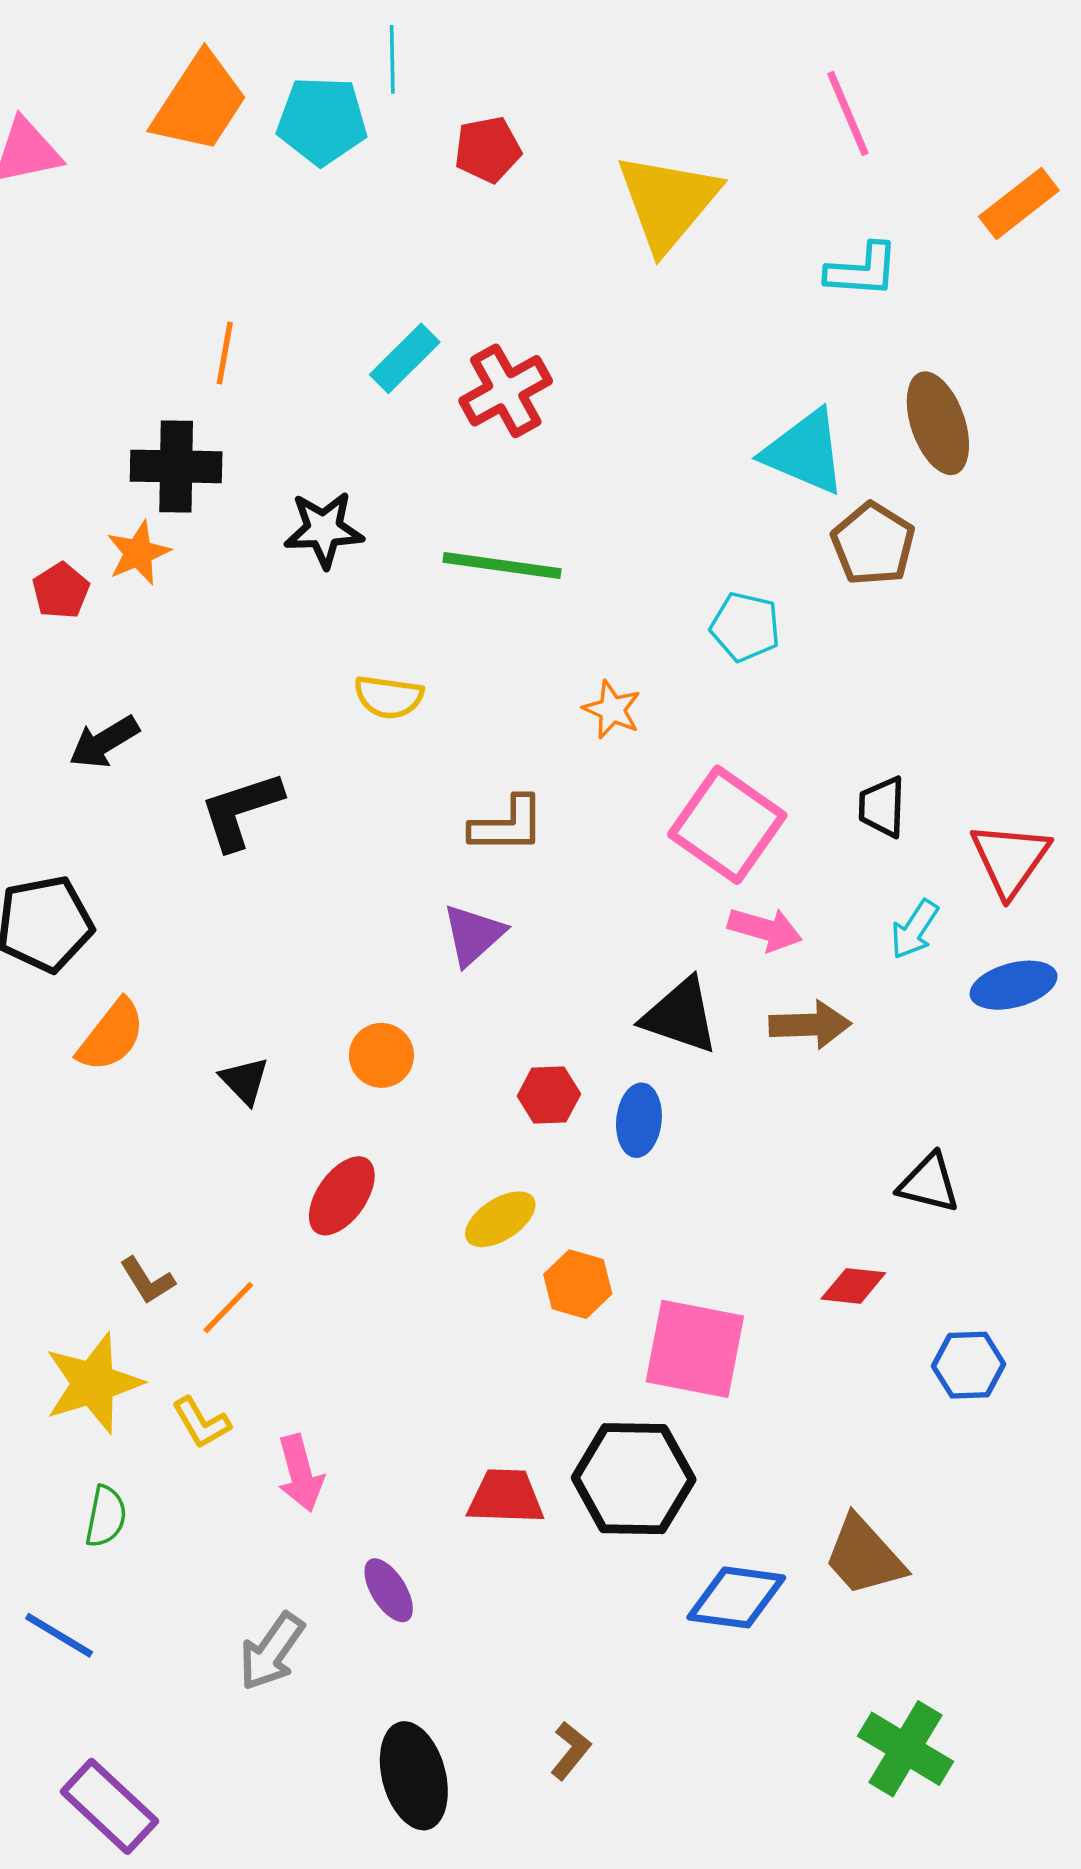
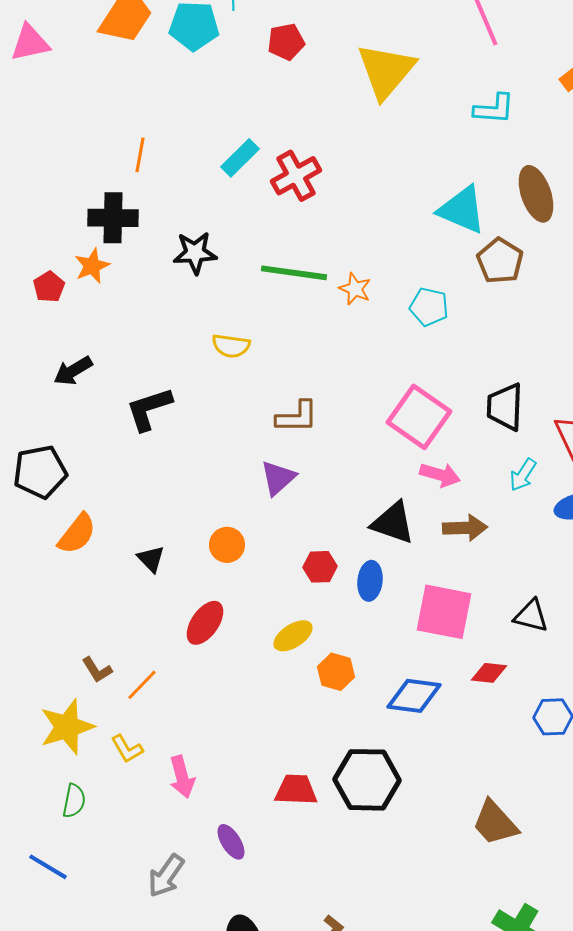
orange star: (612, 710) -> (355, 289), moved
black trapezoid: (882, 807) -> (505, 407), size x1.4
pink square: (695, 1349) -> (444, 612), moved
blue diamond: (736, 1597) -> (414, 696), moved

